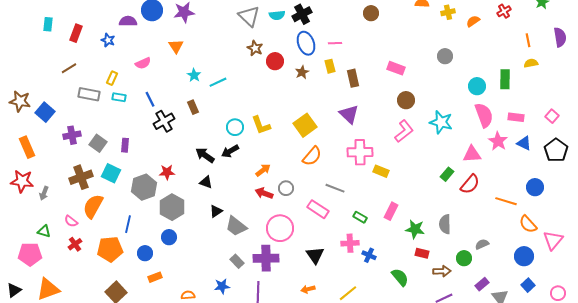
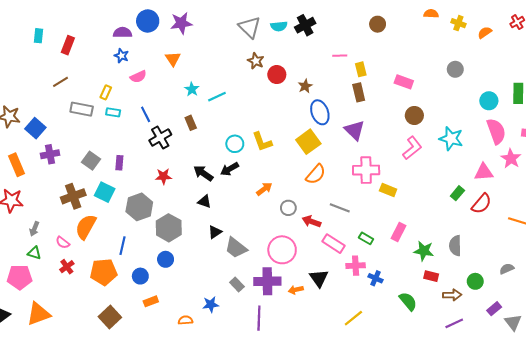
yellow cross: (448, 12) -> (458, 23), turned 32
blue star: (108, 40) -> (121, 56), moved
blue ellipse: (306, 43) -> (320, 112), moved
yellow rectangle: (330, 66) -> (361, 69), moved
purple cross: (72, 135) -> (50, 154), moved
red star: (167, 172) -> (163, 176), moved
gray arrow: (44, 193) -> (34, 229), moved
red arrow: (264, 193) -> (311, 222), moved
pink rectangle: (318, 209) -> (334, 244), moved
gray semicircle: (482, 244) -> (507, 269), moved
blue star: (222, 286) -> (211, 304), moved
orange arrow: (308, 289) -> (296, 290), moved

